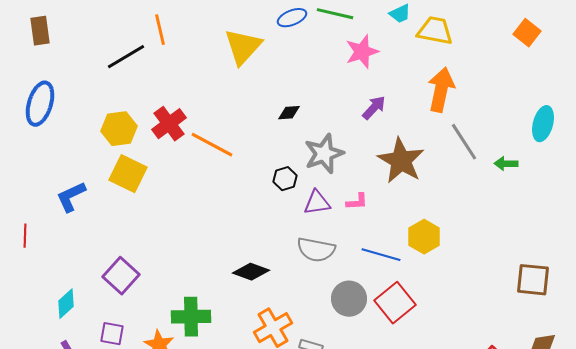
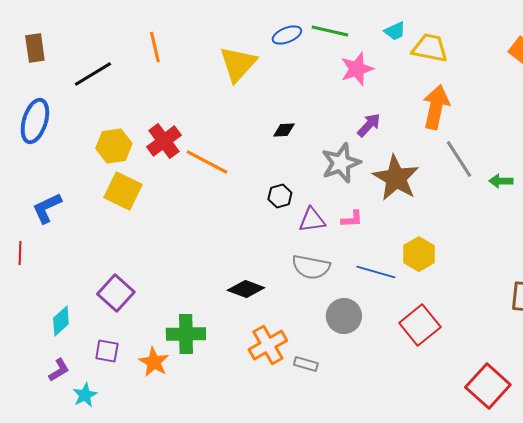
black line: (126, 57) -> (93, 74), moved
gray star: (324, 154) -> (341, 163), moved
blue L-shape: (71, 197) -> (47, 208), moved
red square: (395, 303) -> (420, 325), moved

